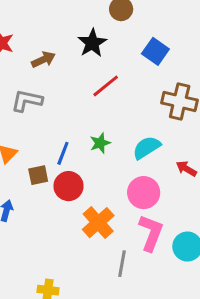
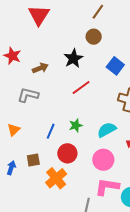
brown square: (38, 175) -> (33, 160), moved
red circle: (69, 186) -> (67, 153), moved
orange cross: (98, 223) -> (56, 178), moved
pink L-shape: (151, 233) -> (107, 187), turned -105

